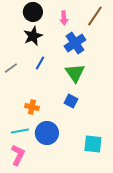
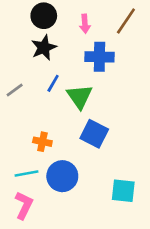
blue cross: (75, 43) -> (99, 57), turned 35
green triangle: (75, 73) -> (80, 97), moved
blue square: (71, 101) -> (94, 134), size x1.5

